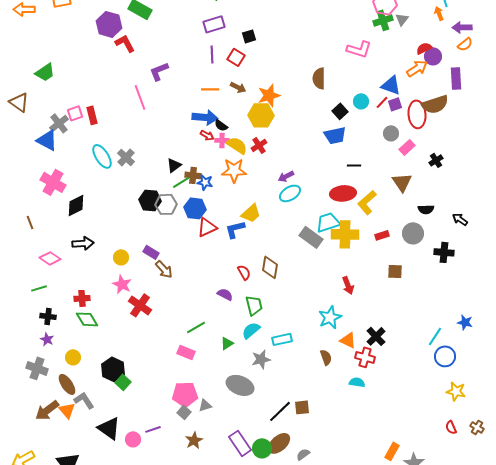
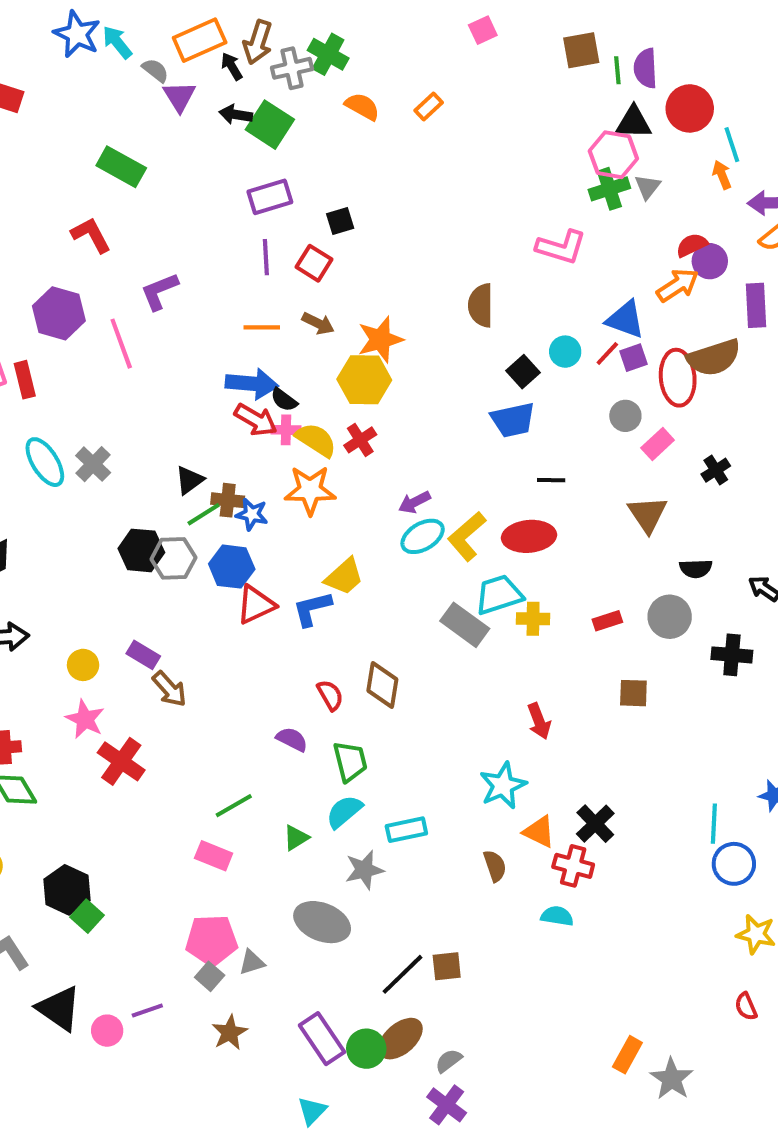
purple hexagon: (109, 24) -> (59, 313), moved
red arrow: (207, 135) -> (256, 420), size x1.5
yellow L-shape: (367, 202) -> (467, 536), moved
yellow cross: (345, 234) -> (533, 619), size x0.6
cyan line: (435, 336) -> (714, 824), turned -30

